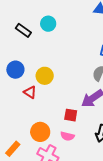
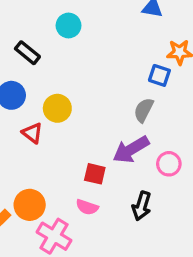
black rectangle: (23, 30) -> (27, 53), moved
orange circle: (40, 132) -> (30, 205), moved

